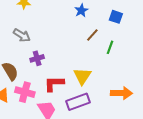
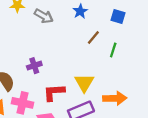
gray arrow: (22, 35) -> (44, 16), moved
orange arrow: (121, 93) -> (115, 98), moved

